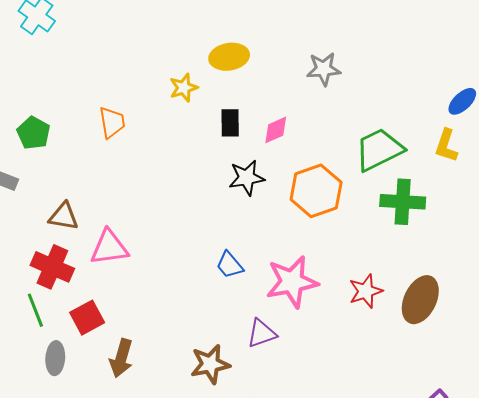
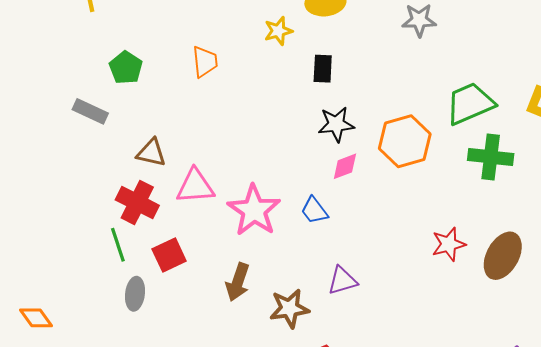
pink diamond: (276, 130) -> (345, 166), moved
pink star: (292, 282) -> (254, 210), moved, turned -30
brown arrow: (121, 358) -> (238, 282), moved

